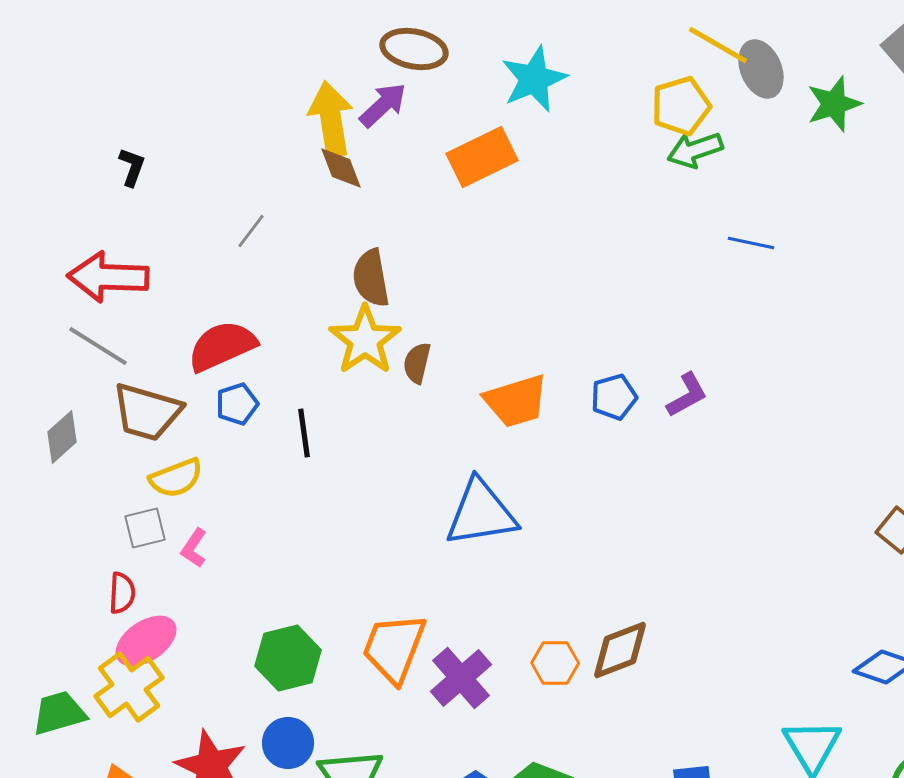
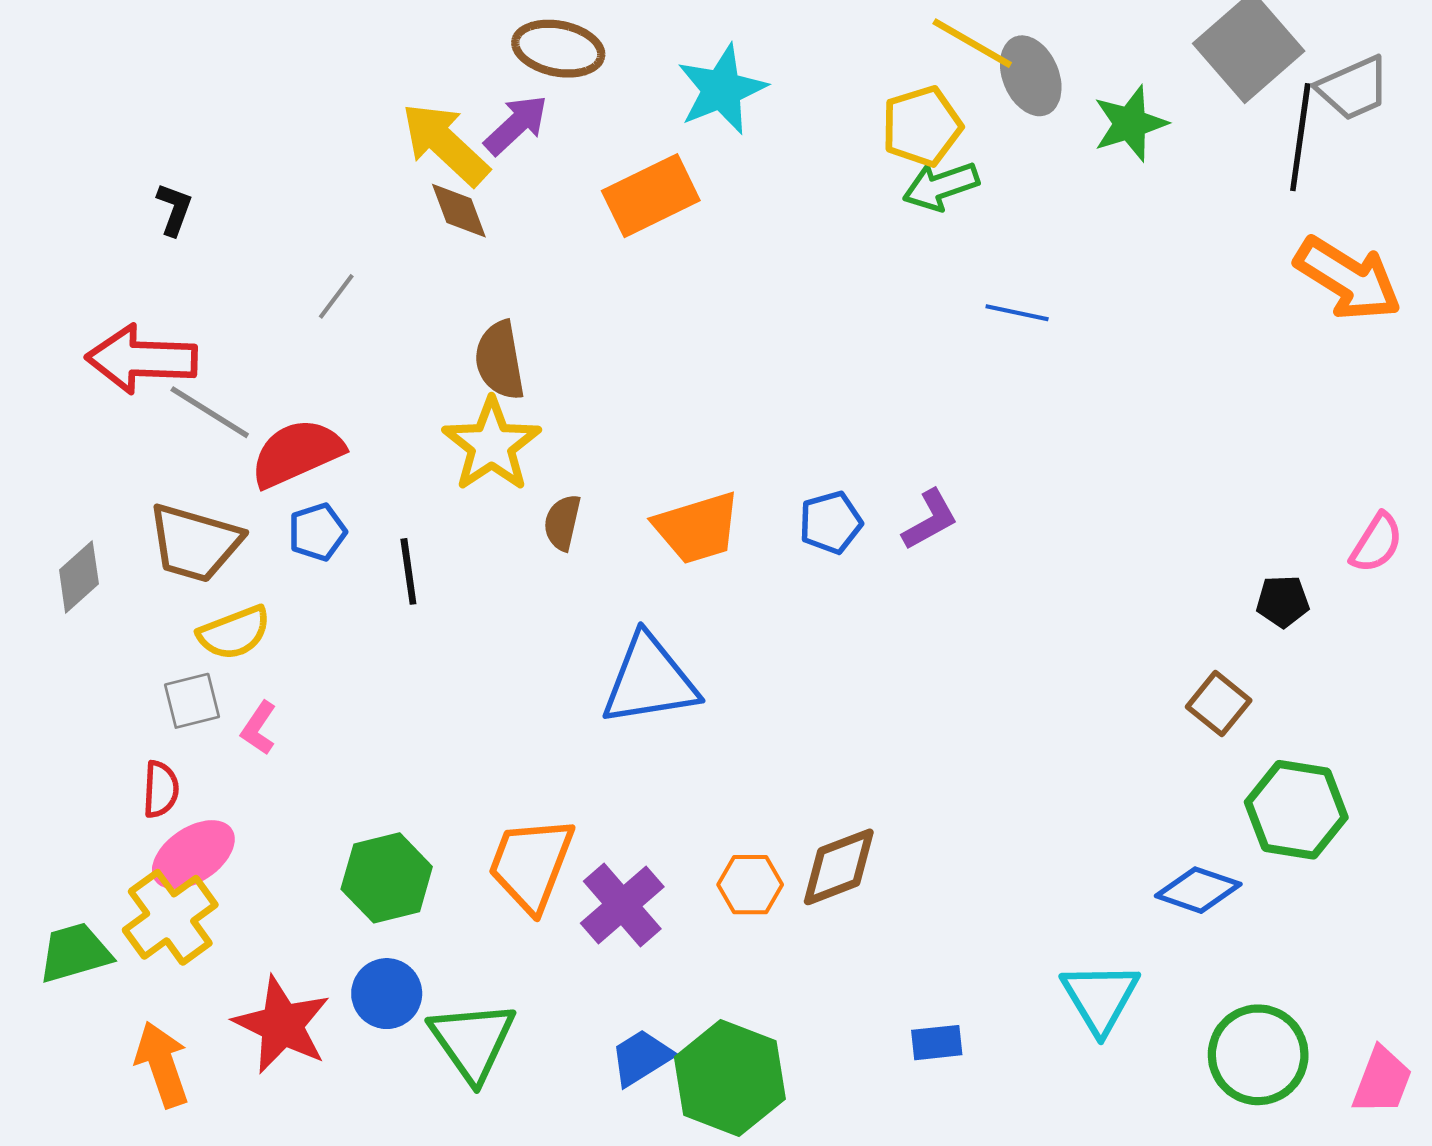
yellow arrow: (331, 119) -> (445, 144), turned -38
gray line: (98, 346) -> (210, 412), moved
brown semicircle: (417, 363) -> (562, 522), moved

